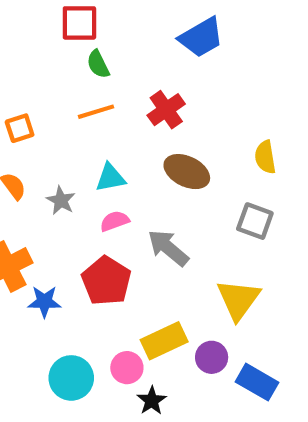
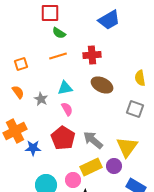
green semicircle: (98, 64) -> (59, 33), turned -32
red cross: (166, 110) -> (92, 55), turned 30
pink semicircle: (115, 221) -> (67, 109), turned 80
gray arrow: (168, 248) -> (93, 140), moved
purple circle: (212, 357) -> (114, 166), moved

